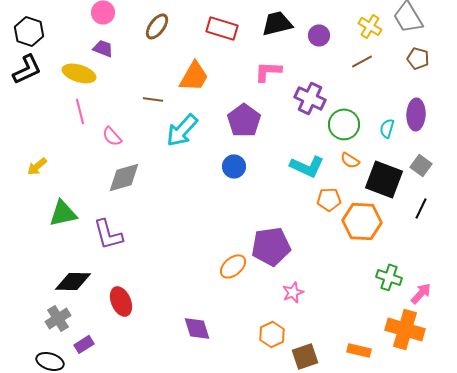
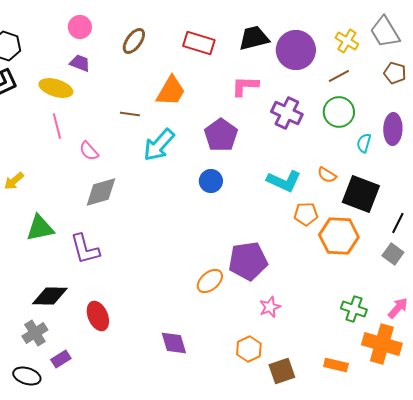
purple circle: (319, 35) -> (296, 50), size x1.8
green circle: (344, 124) -> (339, 112), moved
gray square: (421, 165) -> (393, 254), moved
green cross: (389, 277) -> (354, 309), moved

